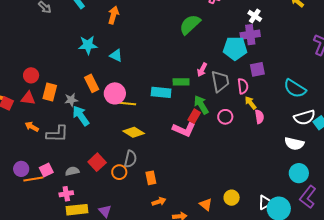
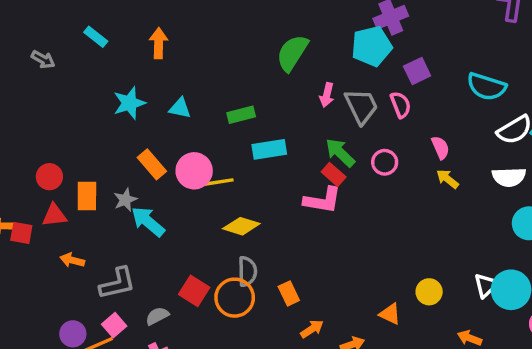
green semicircle: (190, 25) -> (292, 53), moved
green rectangle: (181, 82) -> (241, 115), moved
yellow arrow: (251, 103) -> (447, 179), moved
red rectangle: (194, 116) -> (334, 174), turned -64
gray L-shape: (57, 134) -> (117, 283), moved
orange circle: (119, 172) -> (235, 298), size x1.5

